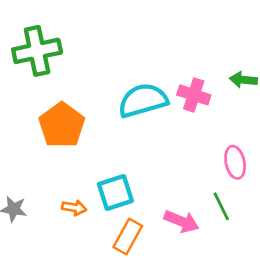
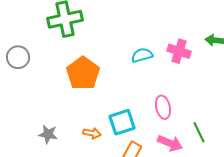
cyan semicircle: (143, 100) -> (142, 55), size x0.6
pink ellipse: (235, 162) -> (163, 107), moved

